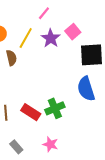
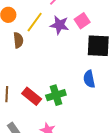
purple star: (51, 38) -> (59, 25), turned -30
blue semicircle: (86, 89) -> (89, 79), size x0.7

